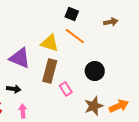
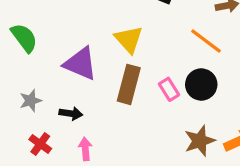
orange line: (75, 36) -> (206, 41), moved
yellow triangle: (50, 43) -> (129, 39), turned 30
pink rectangle: (66, 89) -> (169, 89), moved

